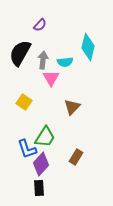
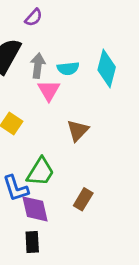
cyan diamond: (88, 47) -> (107, 68), moved
purple diamond: (41, 164) -> (35, 209), turned -55

